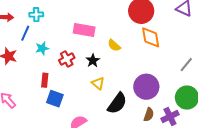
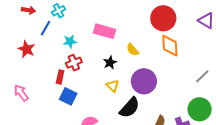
cyan cross: (36, 15) -> (59, 11), turned -32
cyan star: (42, 48) -> (70, 41), moved
red cross: (67, 59) -> (74, 63), moved
purple circle: (146, 87) -> (144, 81), moved

